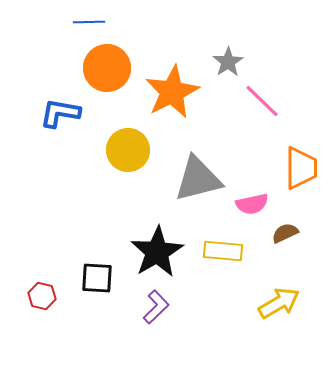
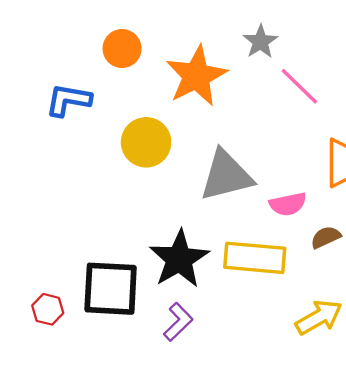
orange circle: (107, 68) -> (122, 49), size x0.7
yellow rectangle: (223, 251) -> (255, 258), size x1.4
black square: (97, 278) -> (111, 289), size x1.6

